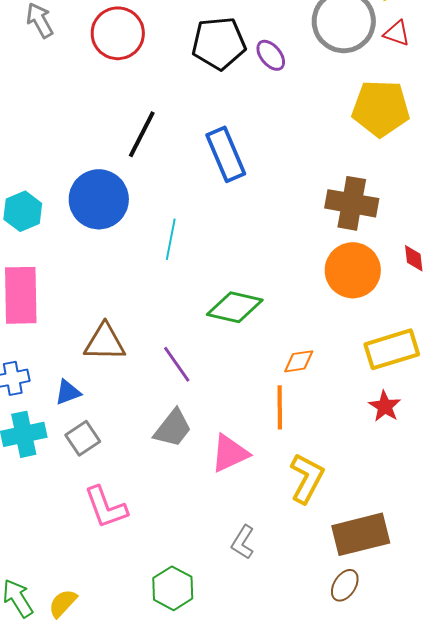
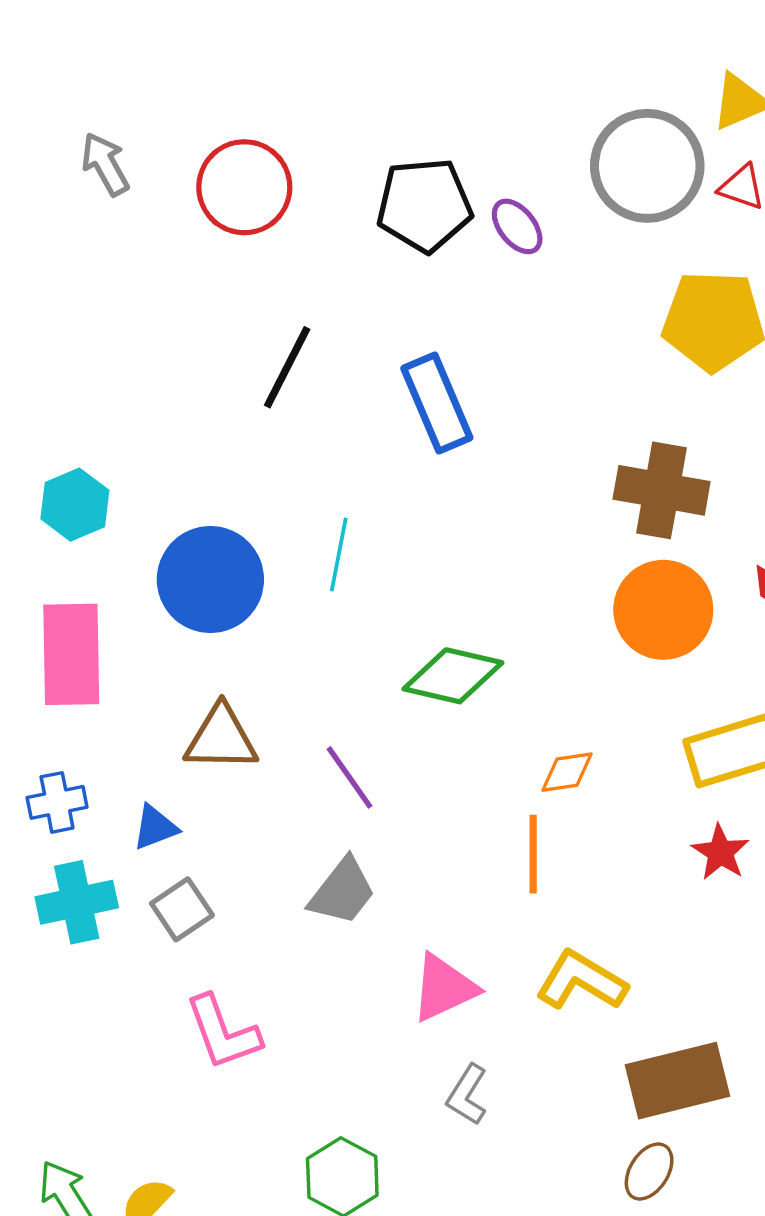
blue circle: (99, 199) -> (210, 580), moved
pink triangle: (230, 453) -> (444, 988), moved
yellow L-shape: (307, 478) -> (581, 981), turned -87

